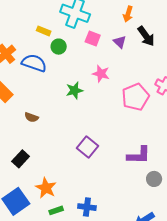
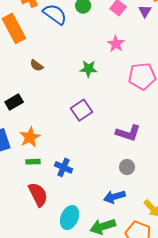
purple triangle: (120, 42) -> (145, 11), moved
green star: (74, 90) -> (89, 69), moved
gray circle: (154, 179) -> (127, 167), moved

